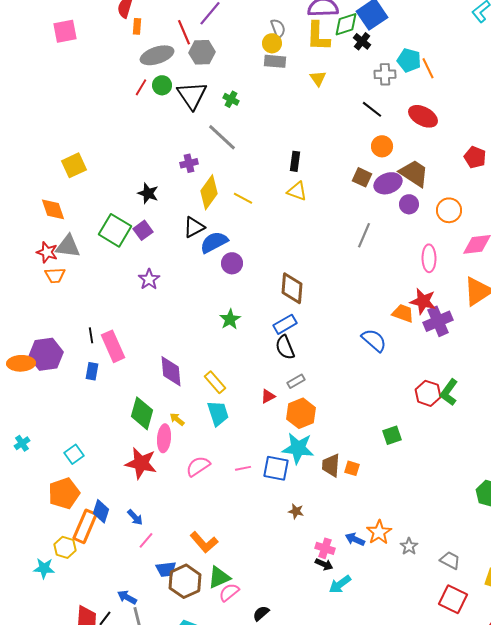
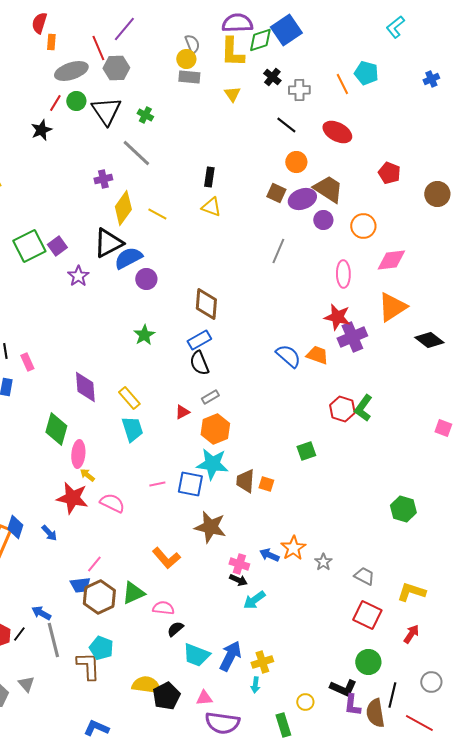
black cross: (362, 41) -> (272, 77), moved
cyan pentagon: (409, 60) -> (366, 73), moved
black star: (148, 193) -> (41, 130), moved, turned 30
black triangle: (194, 227) -> (108, 243), size x1.4
green square: (115, 230) -> (29, 246), turned 32
purple star: (149, 279) -> (78, 276), moved
orange trapezoid: (403, 313) -> (317, 355), moved
pink rectangle: (113, 346) -> (27, 362), size x0.6
yellow arrow: (177, 419) -> (87, 475), moved
red star: (141, 463) -> (72, 498), moved
pink semicircle: (198, 466) -> (112, 503), moved, turned 60
brown star: (296, 511) -> (210, 527), size x2.0
pink line: (146, 540) -> (94, 564), moved
orange L-shape: (204, 542) -> (166, 558), moved
pink semicircle: (229, 592) -> (163, 608), moved, turned 45

